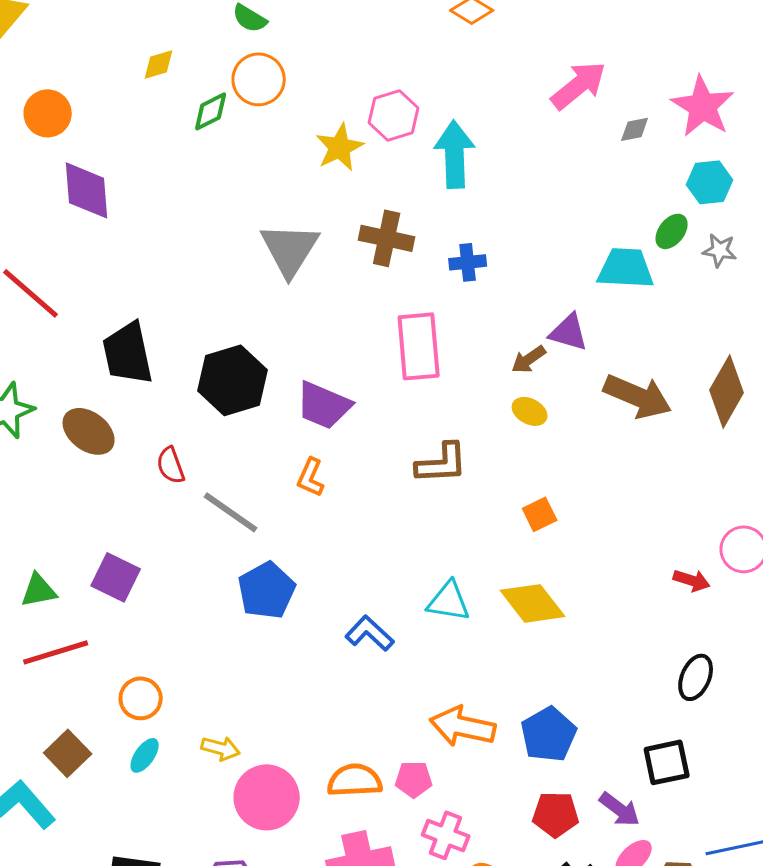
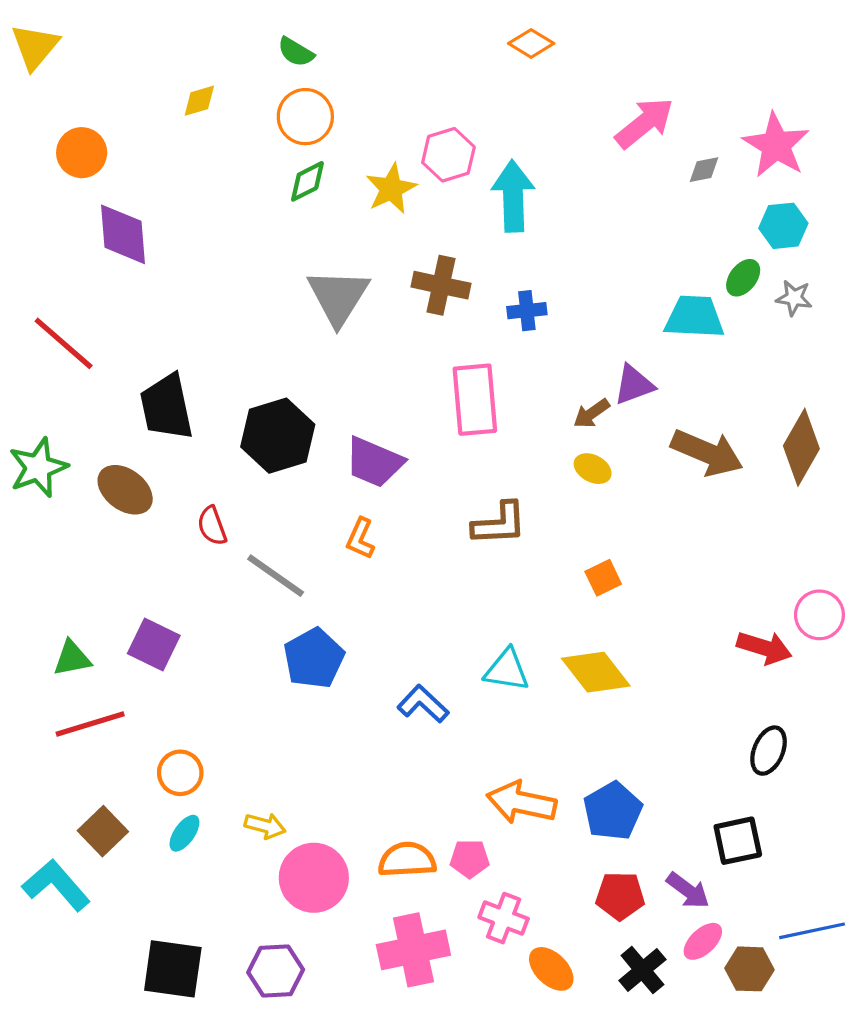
green diamond: (211, 111) -> (307, 181), moved
purple triangle: (569, 332) -> (634, 385), turned -36
red arrow: (692, 580) -> (764, 648), size x1.4

